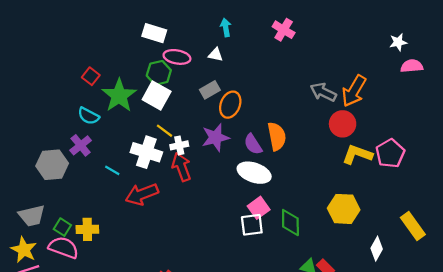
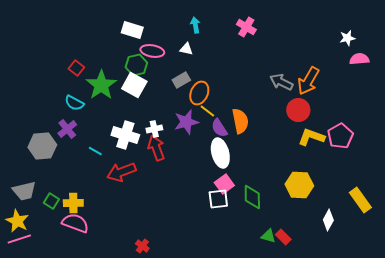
yellow line: (164, 131) -> (207, 111), moved
white ellipse: (254, 173) -> (220, 153), turned 56
pink semicircle: (64, 248) -> (75, 223), moved

